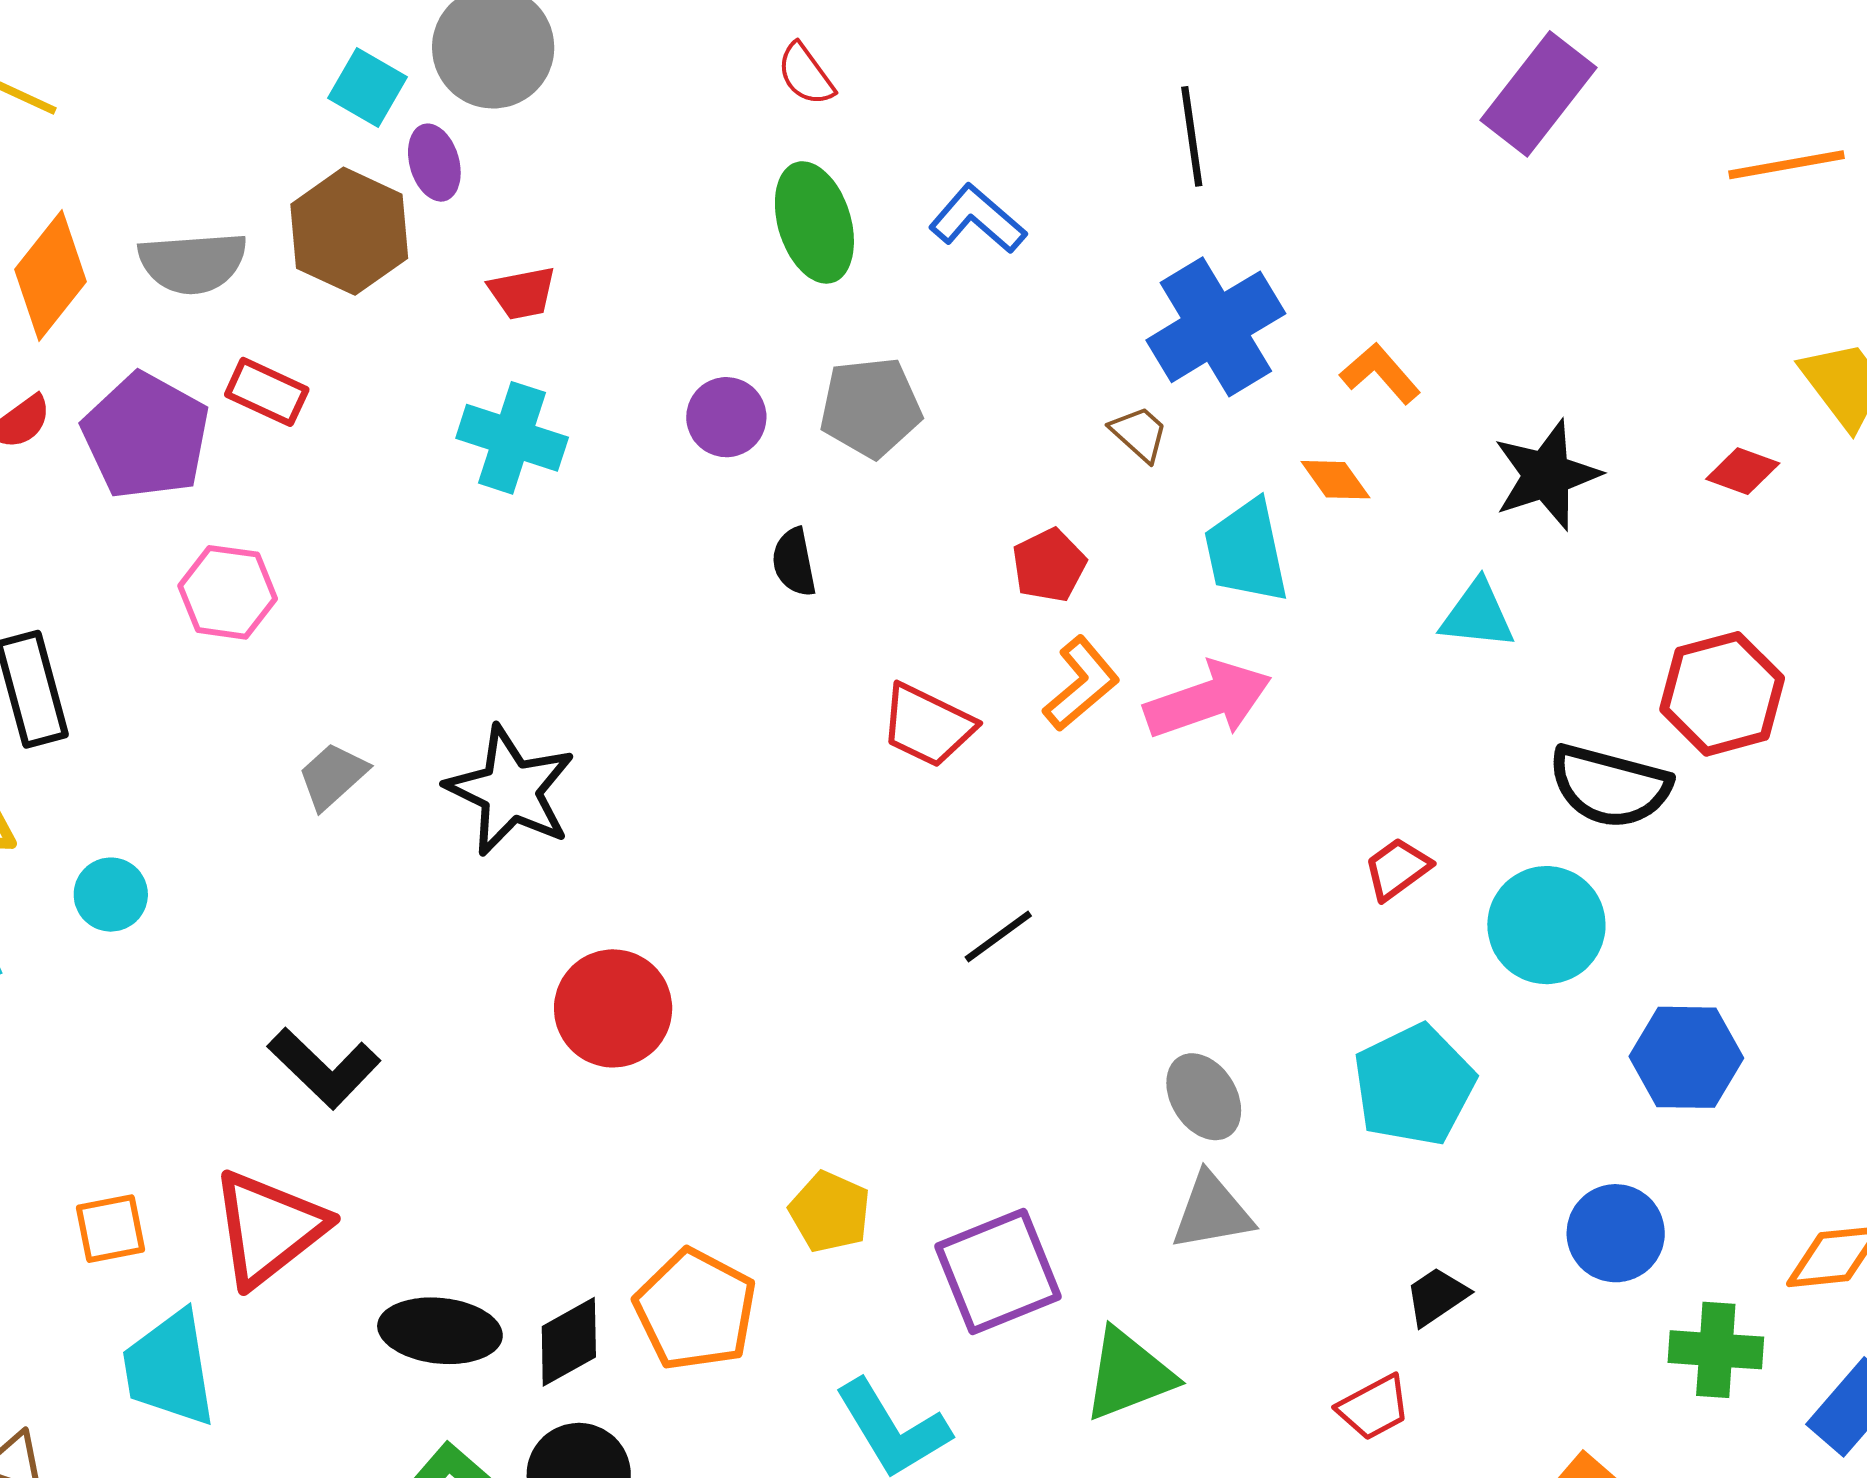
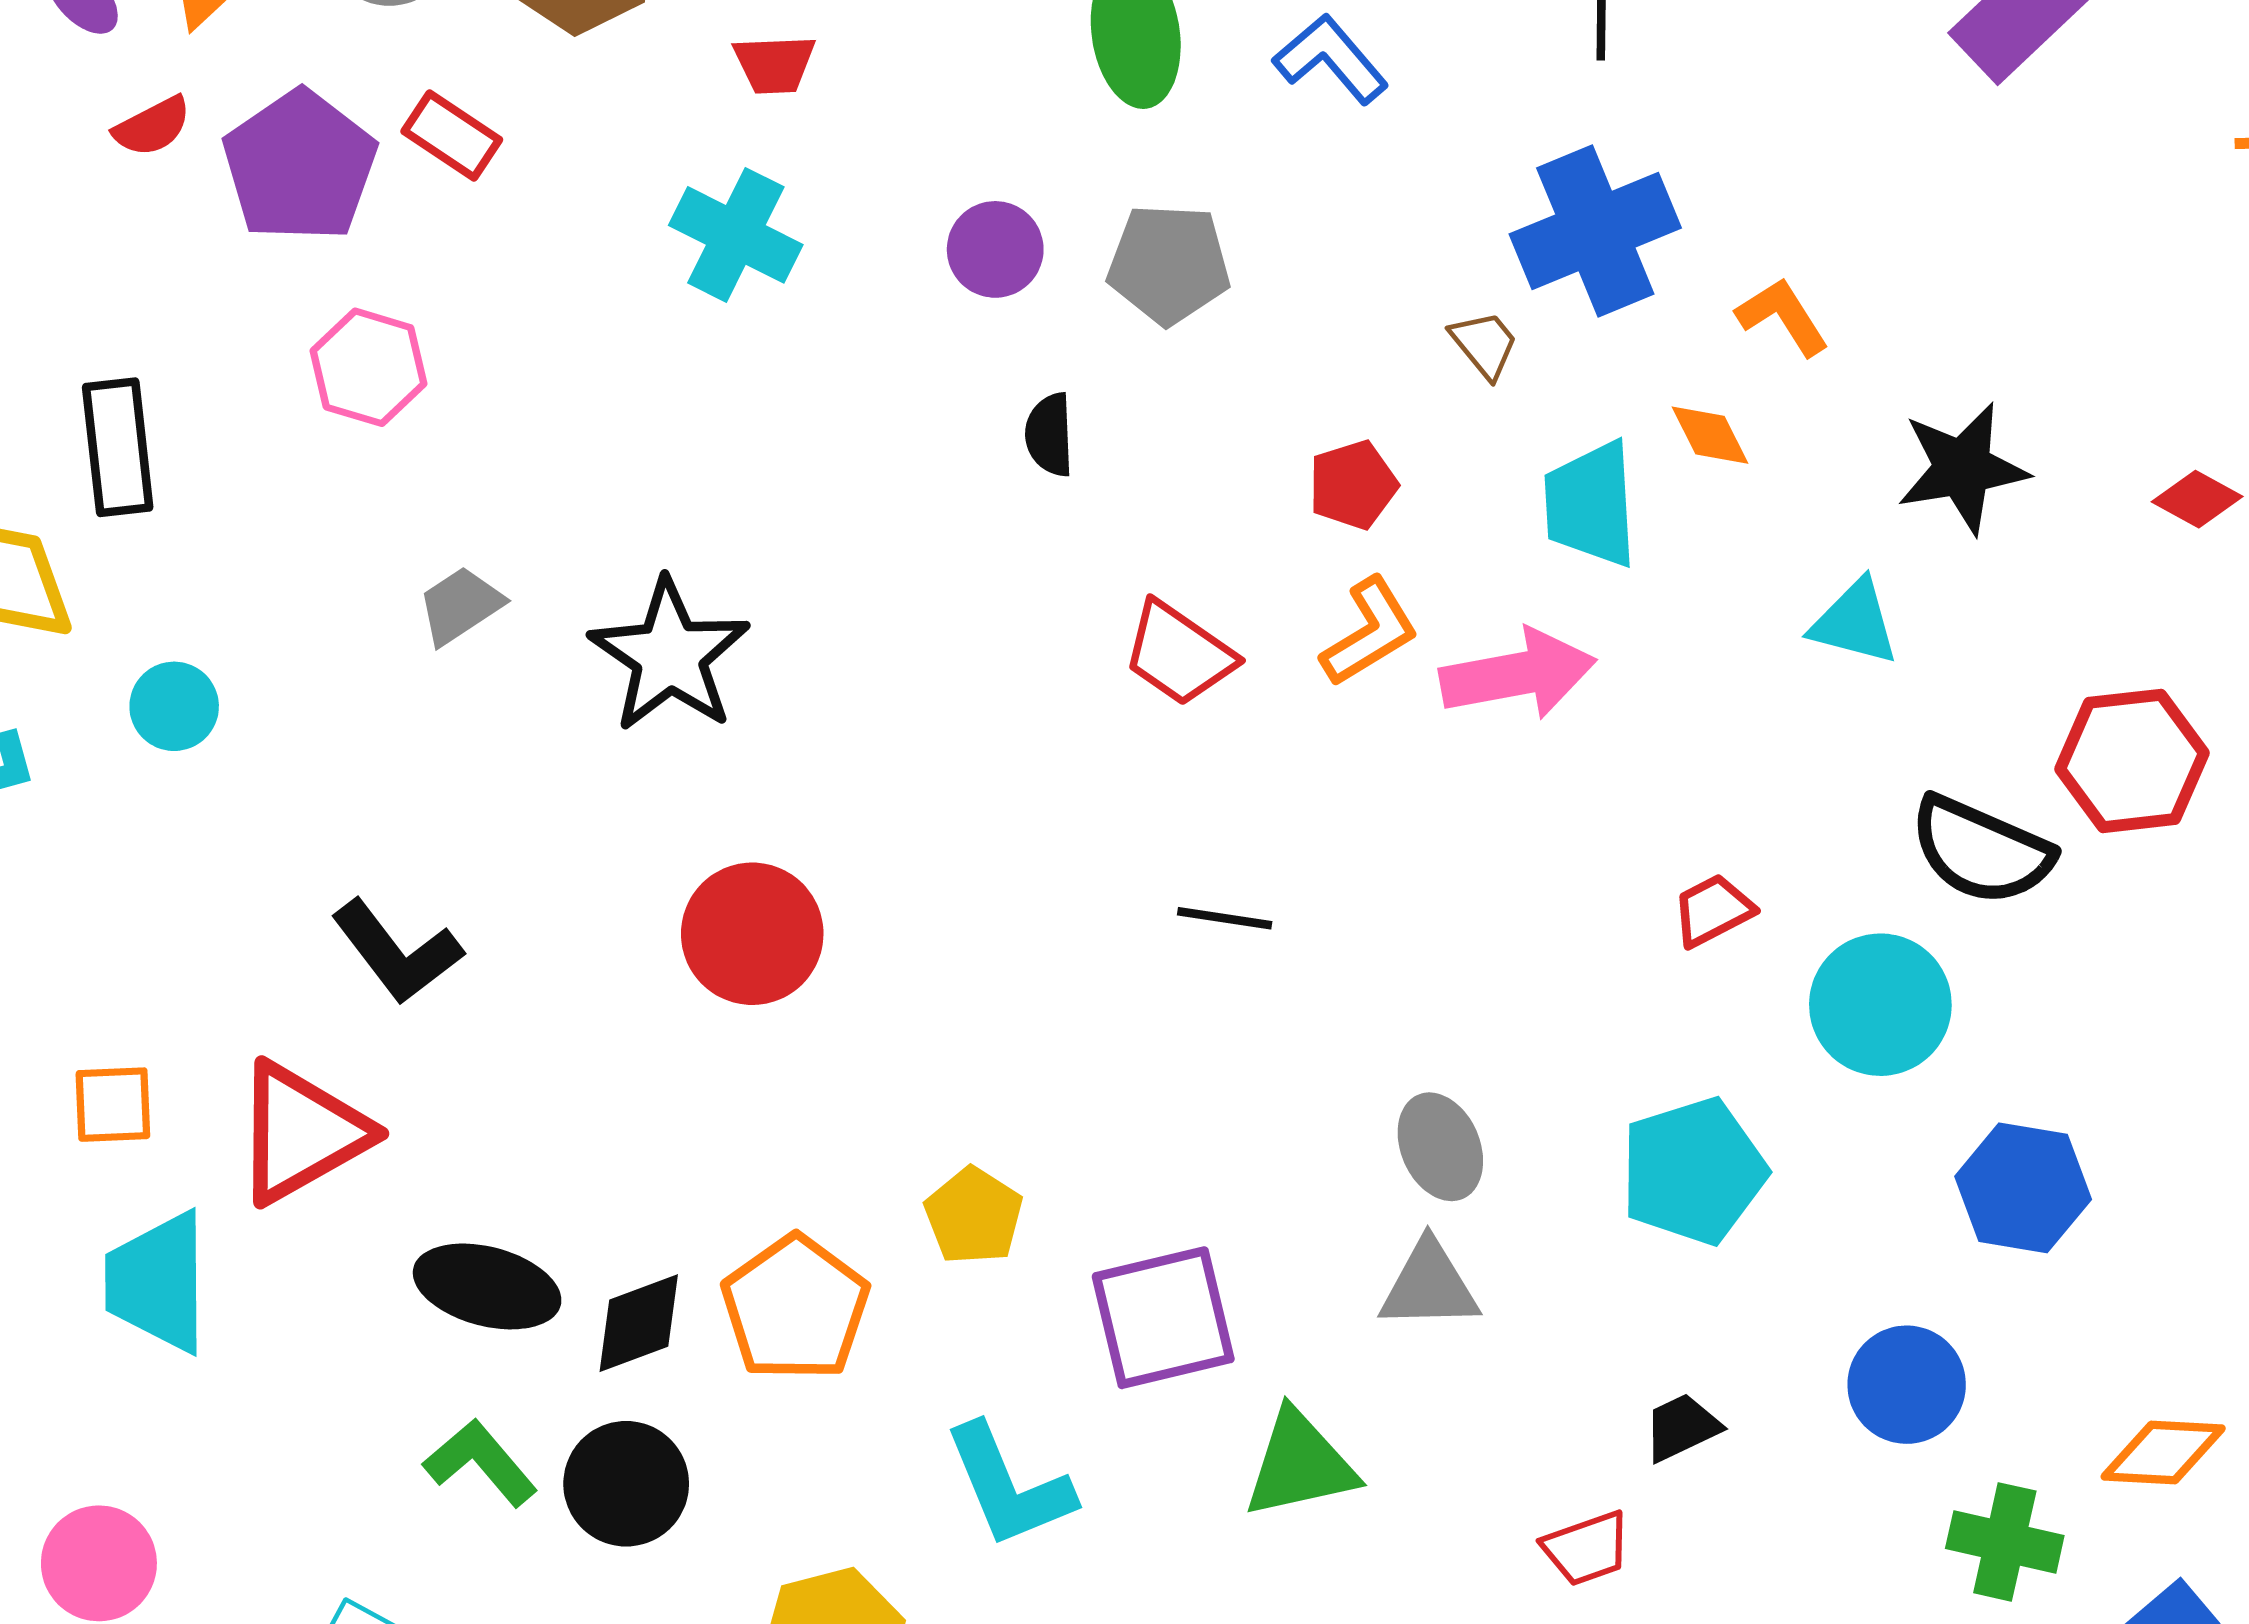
black line: (998, 936) -> (1225, 918), turned 36

